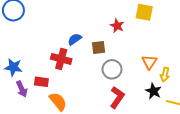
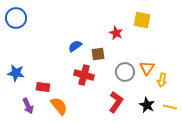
red cross: (61, 59) -> (84, 75), moved
gray circle: (112, 69) -> (125, 72), moved
purple arrow: (22, 89) -> (28, 106), moved
black star: (153, 91) -> (147, 105), moved

